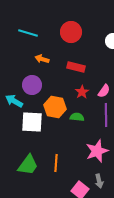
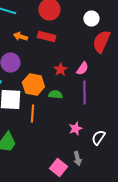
red rectangle: (76, 67) -> (46, 37), moved
pink star: (97, 151) -> (75, 129), size x0.6
orange line: (56, 163) -> (32, 114), moved

